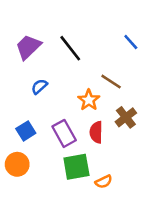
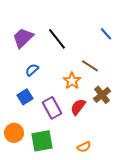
blue square: (26, 131) -> (25, 97), moved
red semicircle: (96, 132) -> (78, 107), turned 36
green square: (76, 167) -> (42, 141), moved

